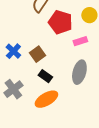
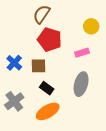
red pentagon: (60, 22) -> (50, 40), moved
brown square: (37, 54) -> (39, 66), turned 35

